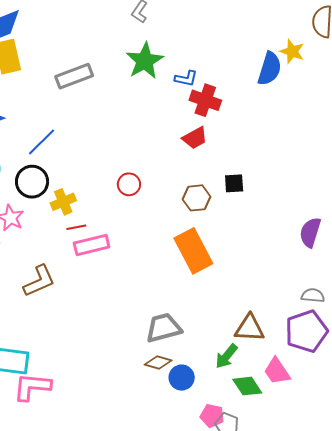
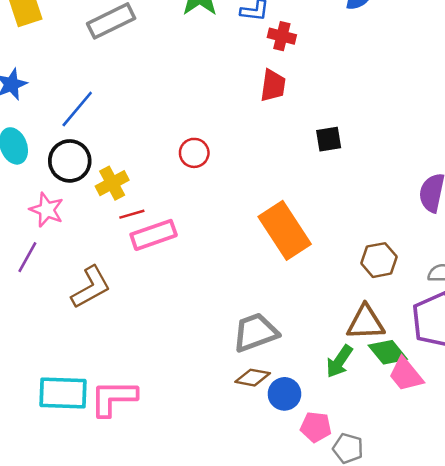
red cross: (205, 100) -> (282, 36), size x0.7
red trapezoid: (195, 138) -> (273, 86), turned -48
brown hexagon: (196, 198) -> (379, 260), moved
green diamond: (247, 386) -> (388, 352), moved
pink L-shape: (32, 387) -> (113, 398), moved
pink pentagon: (212, 416) -> (316, 427), moved

